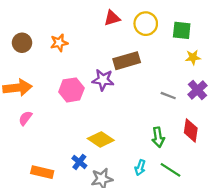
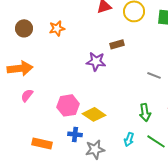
brown rectangle: (127, 61) -> (117, 44), size x0.6
pink hexagon: (71, 90) -> (68, 105), moved
blue cross: (79, 162) -> (75, 134), turned -32

